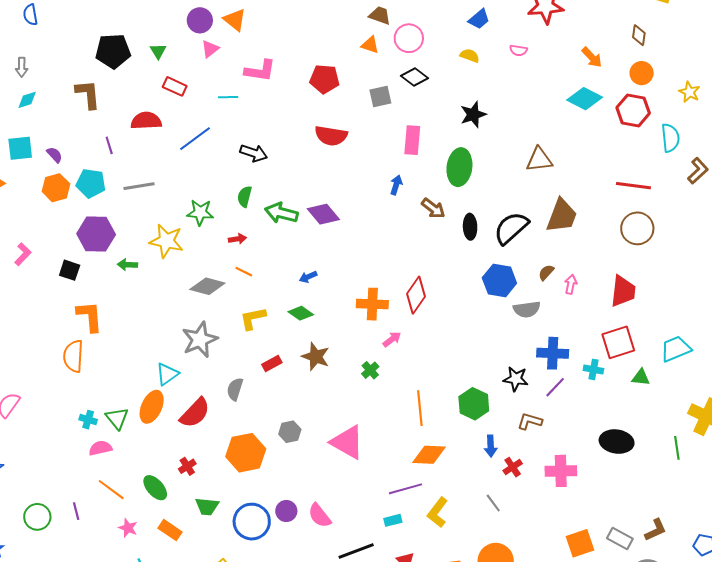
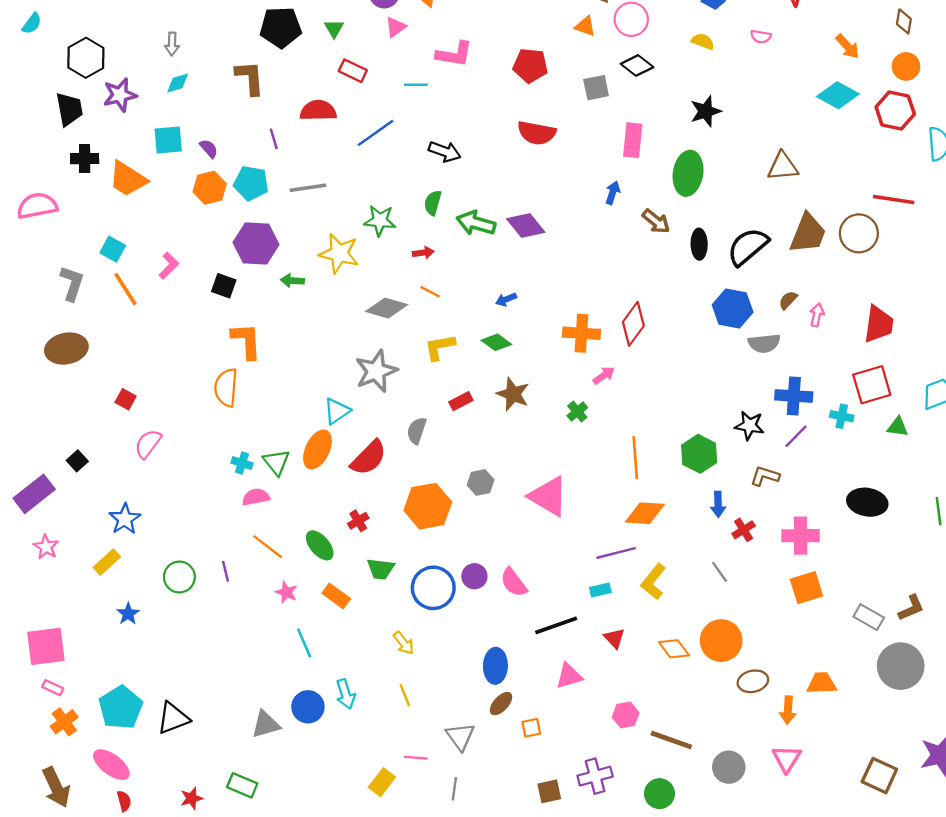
brown circle: (637, 228) -> (859, 233), moved
orange square: (580, 543) -> (806, 588), moved

